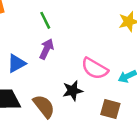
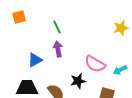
purple arrow: (46, 49) -> (58, 49), turned -35

